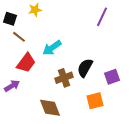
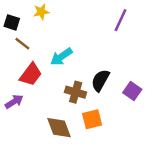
purple square: (112, 77) -> (132, 91), turned -35
brown cross: (64, 78) -> (76, 92), turned 36
orange square: (95, 101) -> (92, 119), moved

